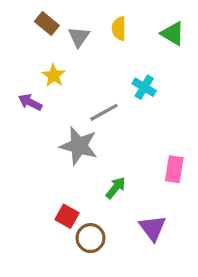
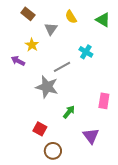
yellow semicircle: (119, 28) -> (71, 17), turned -32
gray triangle: (79, 37) -> (51, 29), moved
brown circle: (91, 238) -> (53, 151), moved

